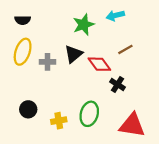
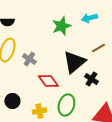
black triangle: (73, 54) -> (74, 62), moved, size x1.4
gray cross: (47, 62) -> (29, 59), turned 32
red diamond: (99, 64) -> (48, 81), moved

